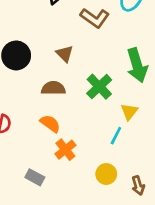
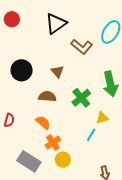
yellow triangle: (129, 112) -> (102, 118), turned 32
yellow circle: (106, 174) -> (63, 160), moved
gray rectangle: (35, 177) -> (29, 161), size x1.6

